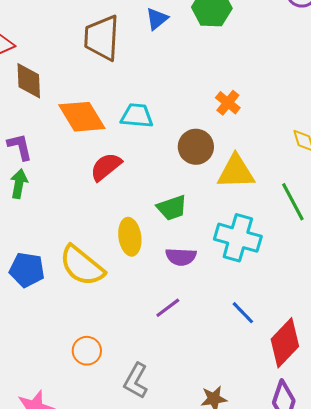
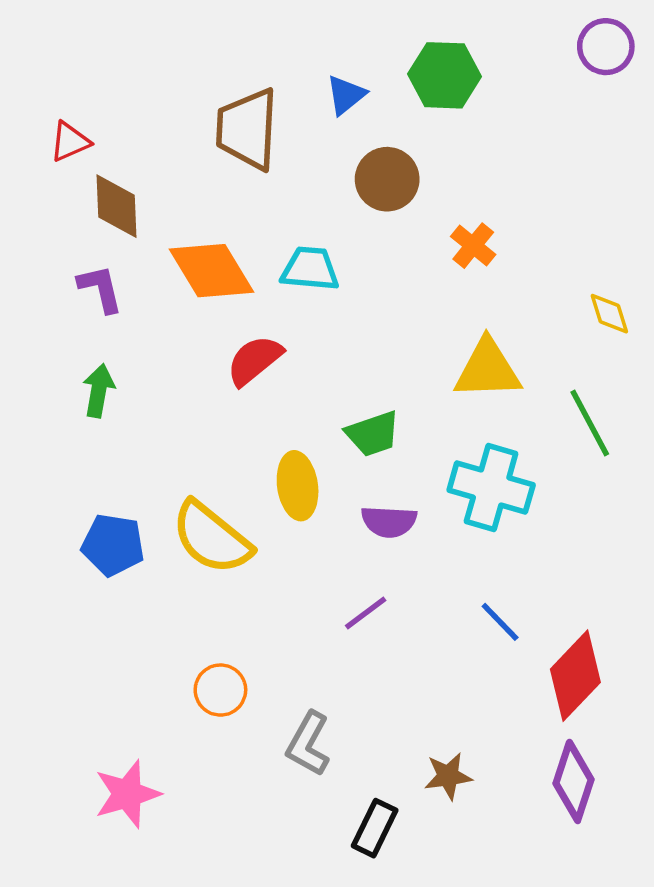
purple L-shape: (20, 147) -> (100, 289), moved
brown circle: (196, 147) -> (387, 179), moved

